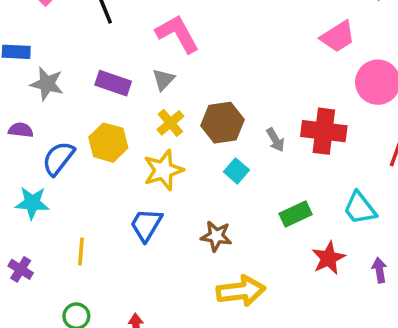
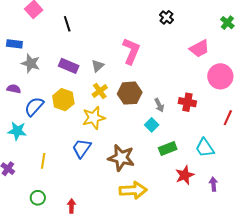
pink L-shape: (177, 34) -> (131, 51), moved, turned 48
red cross: (324, 131) -> (187, 102), size x0.7
cyan square: (236, 171) -> (152, 125), moved
brown star: (216, 236) -> (121, 158), size x1.5

